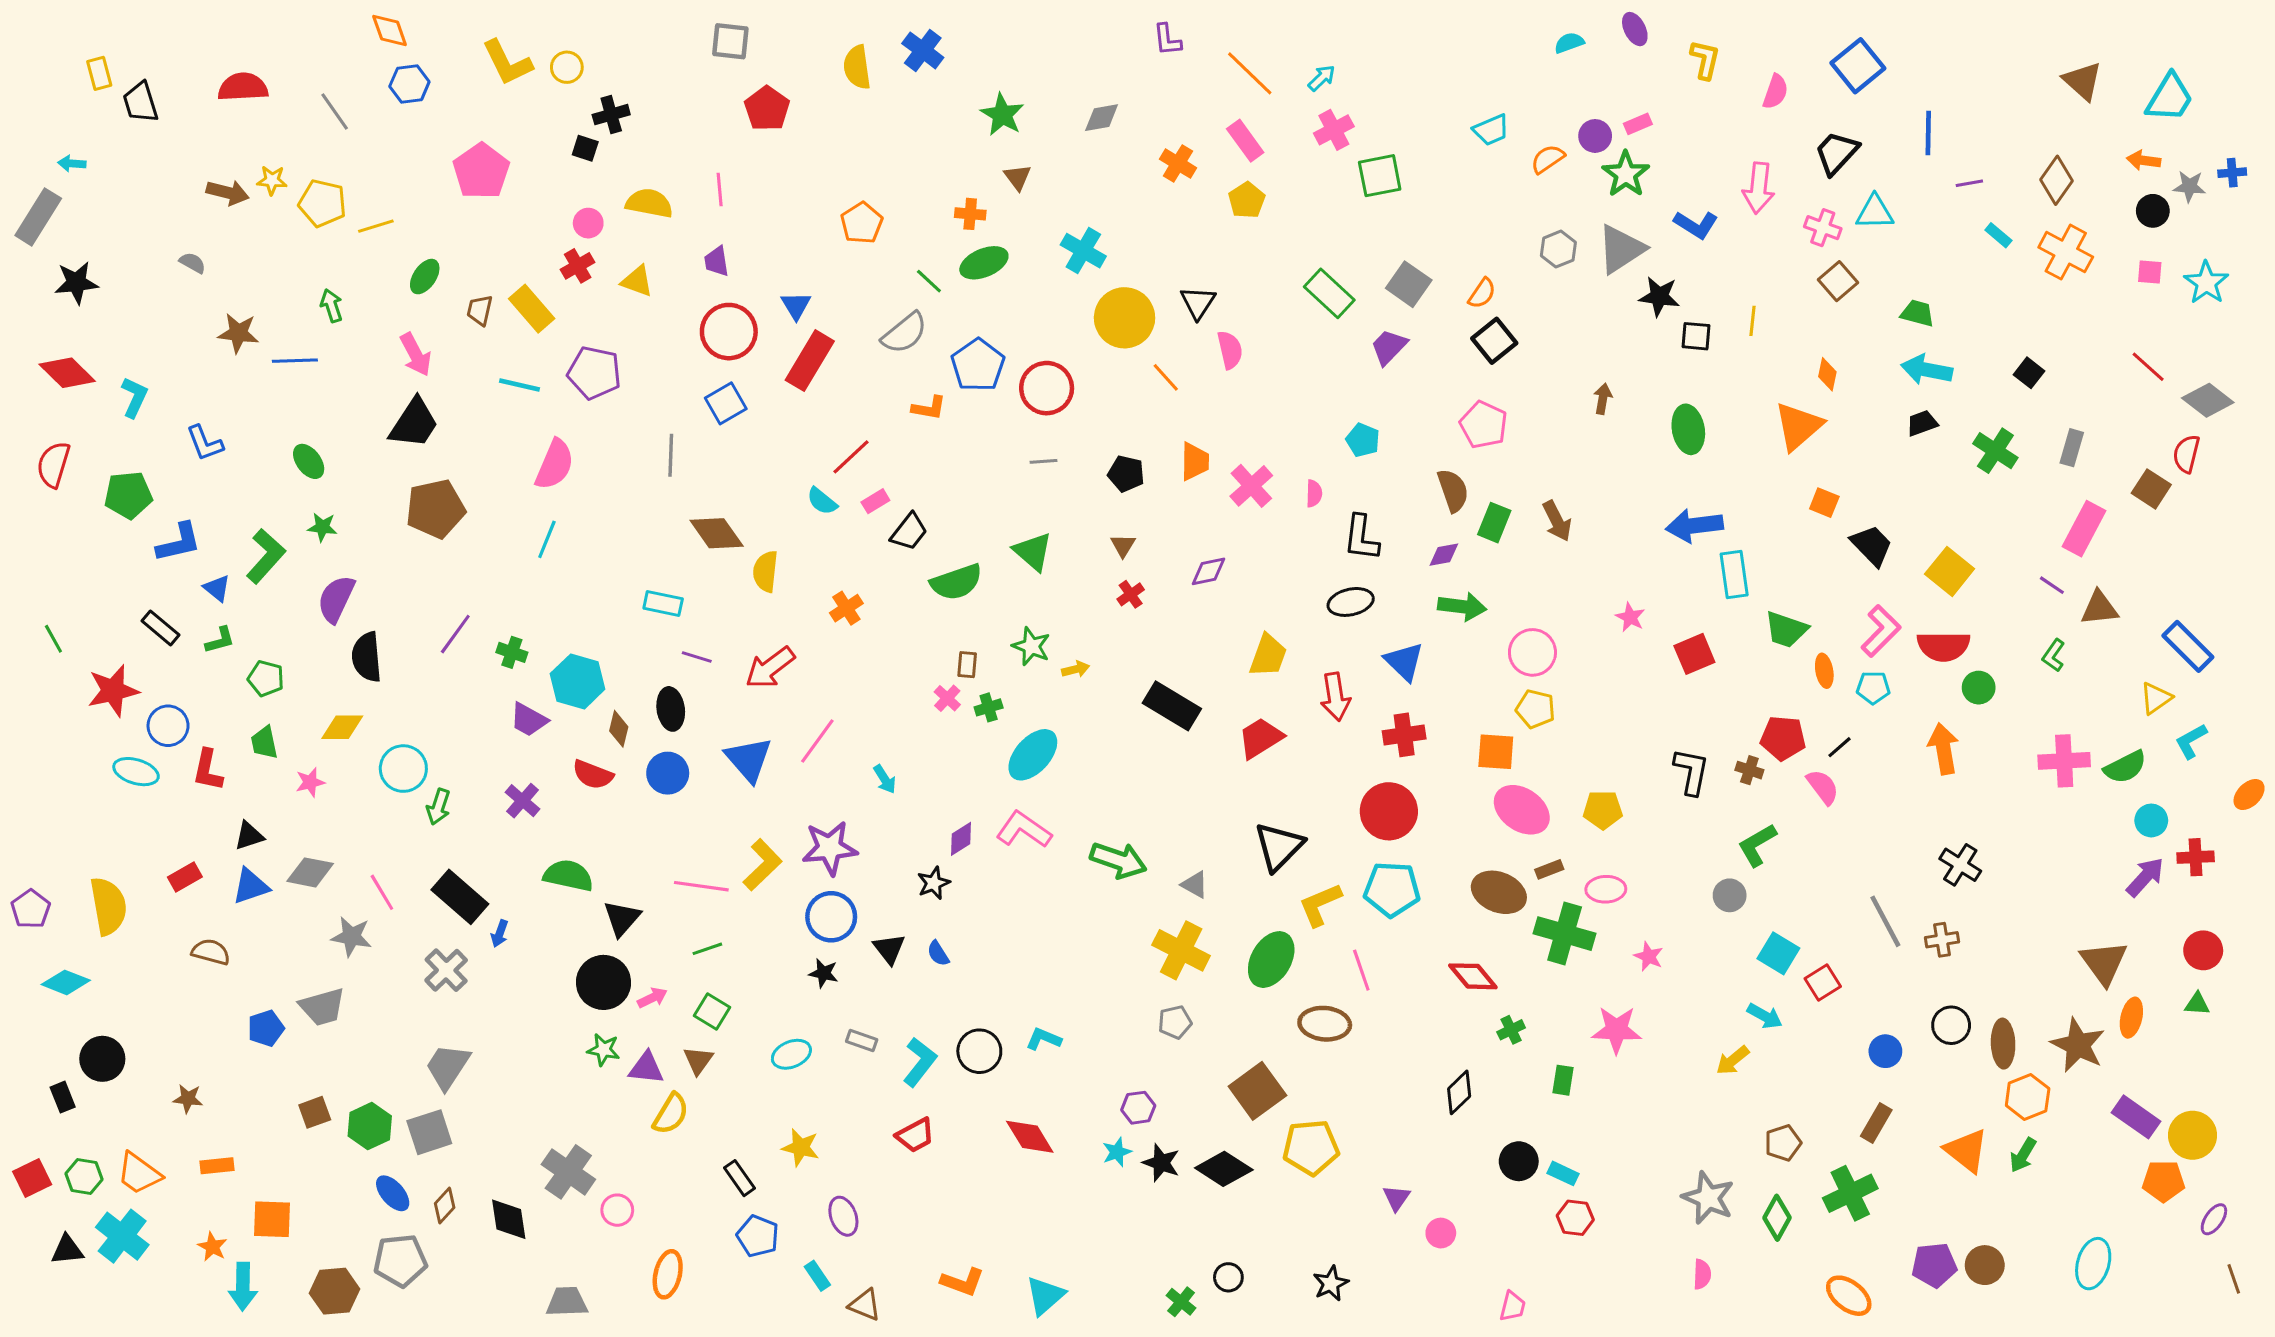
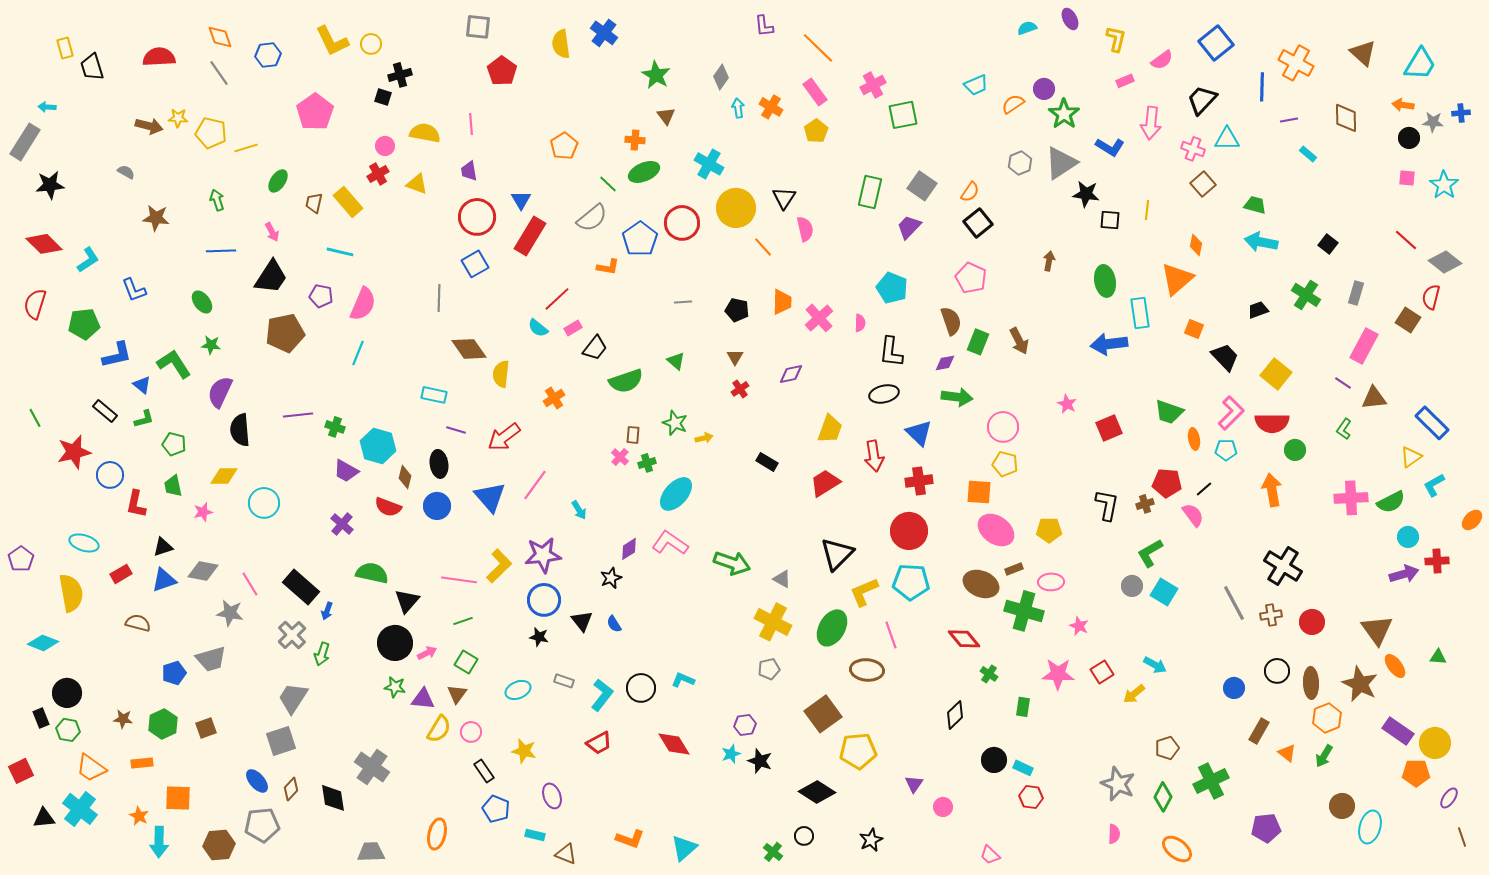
orange diamond: (390, 31) -> (220, 37), moved
cyan arrow: (1322, 78) -> (738, 108), moved, turned -54
pink semicircle: (1775, 92) -> (1162, 60), turned 35
gray diamond: (1102, 118) -> (721, 77), turned -45
pink rectangle: (1638, 124) -> (1125, 81), moved
brown diamond: (2057, 180) -> (1346, 118), turned -36
orange cross: (2066, 252) -> (1296, 63), moved
green rectangle: (1329, 293) -> (870, 192), turned 60
pink arrow: (416, 354) -> (272, 232), size x0.7
blue line: (295, 361) -> (221, 251), moved
purple pentagon: (594, 373) -> (321, 296), moved, size x0.7
red circle: (1047, 388) -> (682, 223), moved
cyan L-shape: (134, 397) -> (88, 260), turned 32
black trapezoid: (1922, 423) -> (1258, 310), moved
cyan pentagon: (1363, 440) -> (892, 288), size x1.4
green triangle: (1033, 552) -> (676, 361), size x0.7
green L-shape: (266, 556) -> (174, 364), turned -75
cyan rectangle: (1734, 574) -> (1140, 313), moved
purple line: (455, 634) -> (298, 415), turned 48
black rectangle: (1172, 706) -> (767, 462), size x0.6
brown cross: (1749, 770) -> (1145, 504), turned -36
cyan ellipse: (136, 772) -> (84, 543), moved
green arrow: (438, 807) -> (322, 654), moved
black cross: (1960, 865) -> (1283, 566), size x1.4
purple arrow: (2145, 877) -> (1404, 574), turned 32
purple pentagon: (31, 909) -> (21, 559), moved
red circle: (2203, 950) -> (1312, 622), moved
cyan square: (1778, 953) -> (1164, 592), moved
red square: (1823, 982) -> (1102, 672), moved
orange ellipse: (2131, 1018) -> (1395, 666), turned -50
green cross: (1511, 1030) -> (989, 674), turned -30
brown rectangle: (1876, 1123) -> (1259, 731), moved
green hexagon: (370, 1126) -> (163, 724), moved
orange triangle: (1966, 1151) -> (1287, 753), size x0.6
black diamond: (1224, 1169) -> (817, 792), moved
green hexagon: (84, 1176) -> (68, 730), moved
pink circle: (617, 1210) -> (471, 732), moved
brown circle: (1985, 1265) -> (1342, 806), moved
cyan rectangle: (817, 1276) -> (535, 835), turned -42
orange ellipse: (1849, 1296) -> (1177, 849), moved
pink trapezoid: (1513, 1306) -> (990, 855), turned 120

